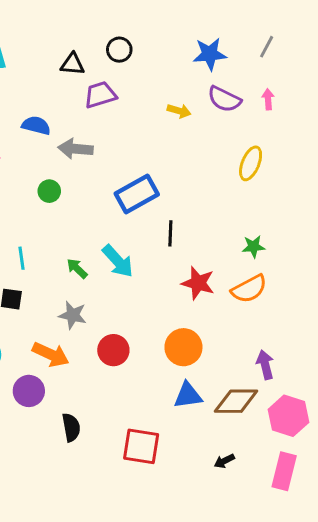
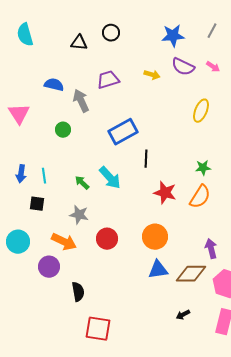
purple trapezoid: (100, 95) -> (108, 80), moved
pink arrow: (268, 99) -> (213, 67), turned 128
gray arrow: (76, 149) -> (81, 101), turned 60
orange semicircle: (249, 289) -> (200, 197), turned -30
red square: (141, 446) -> (98, 329), moved

